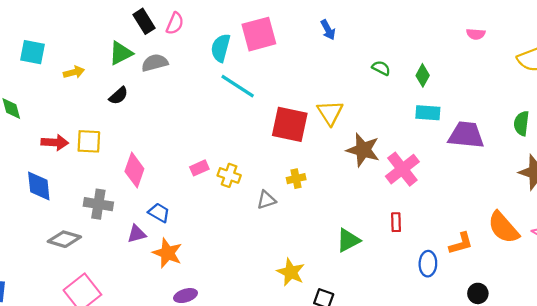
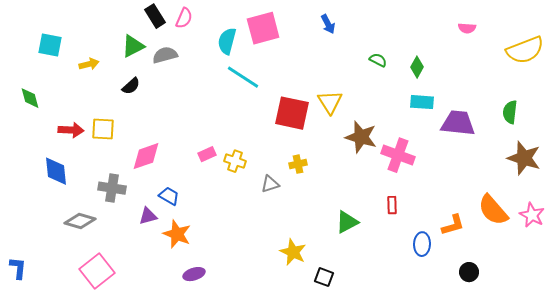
pink cross: (402, 169) -> (398, 155), turned -32
pink diamond: (134, 170) -> (146, 156), turned 52

